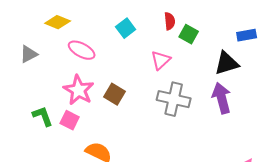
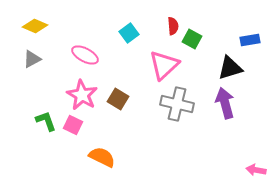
yellow diamond: (58, 22) -> (35, 26), moved
pink triangle: (161, 60) -> (164, 65), size x1.5

